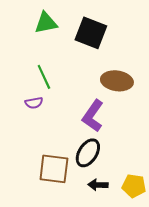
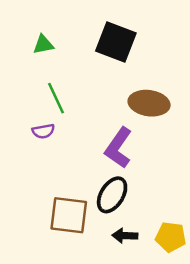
green triangle: (46, 23) -> (43, 45), moved, size x0.7

